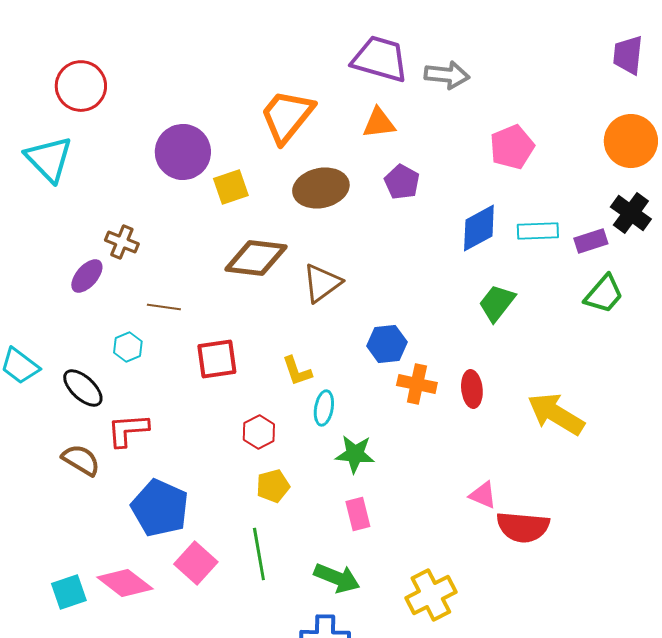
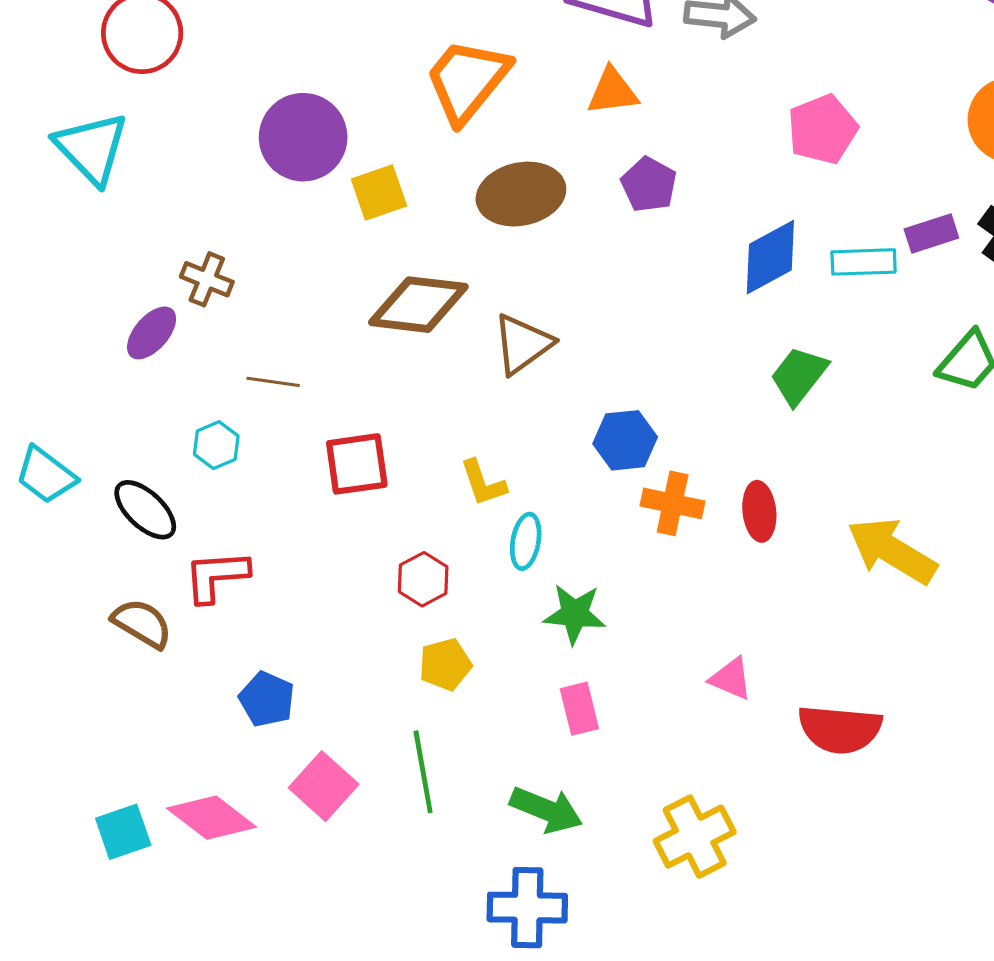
purple rectangle: (591, 241) -> (931, 233), moved
pink triangle: (483, 495) -> (731, 679), moved
blue pentagon: (160, 508) -> (267, 699), size x0.6

